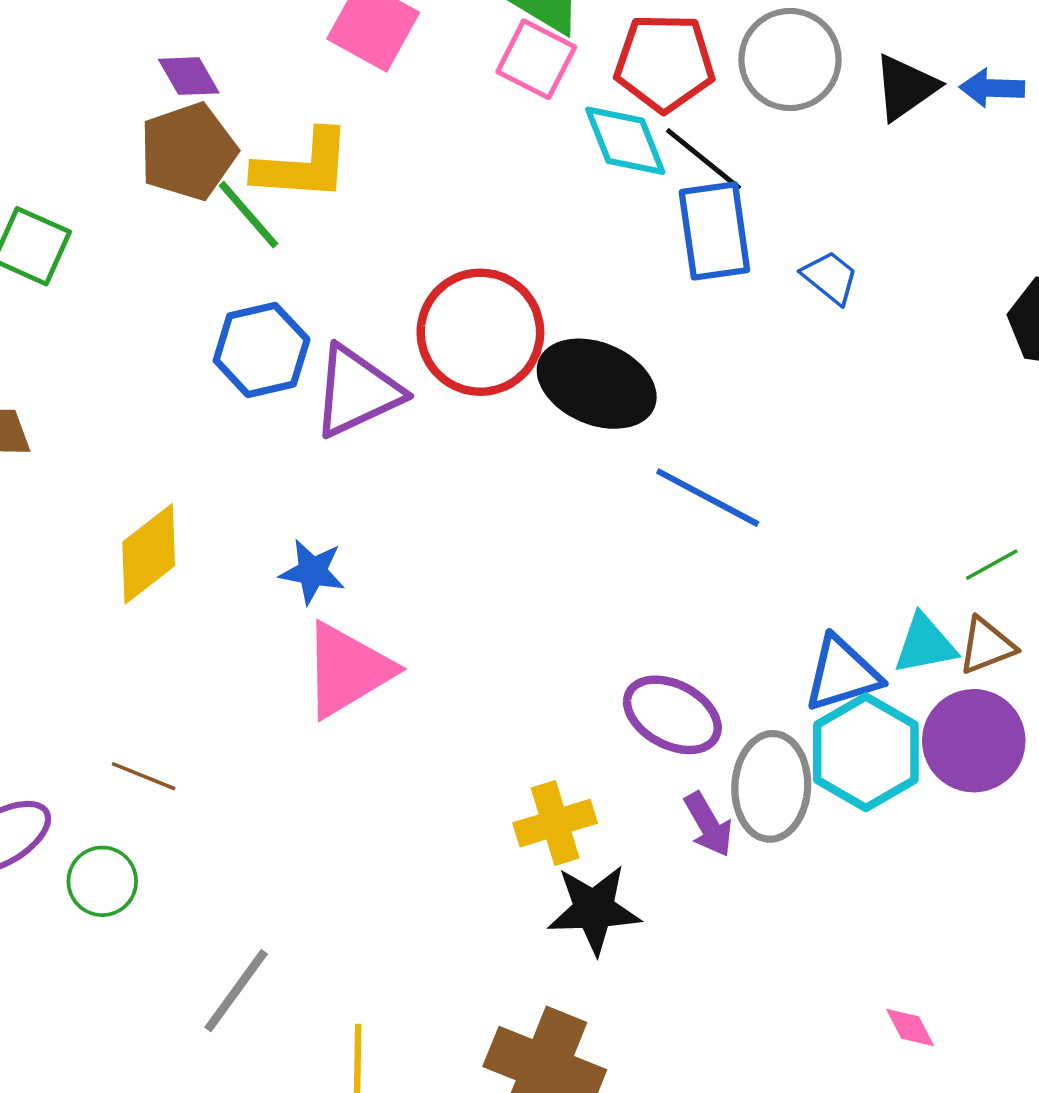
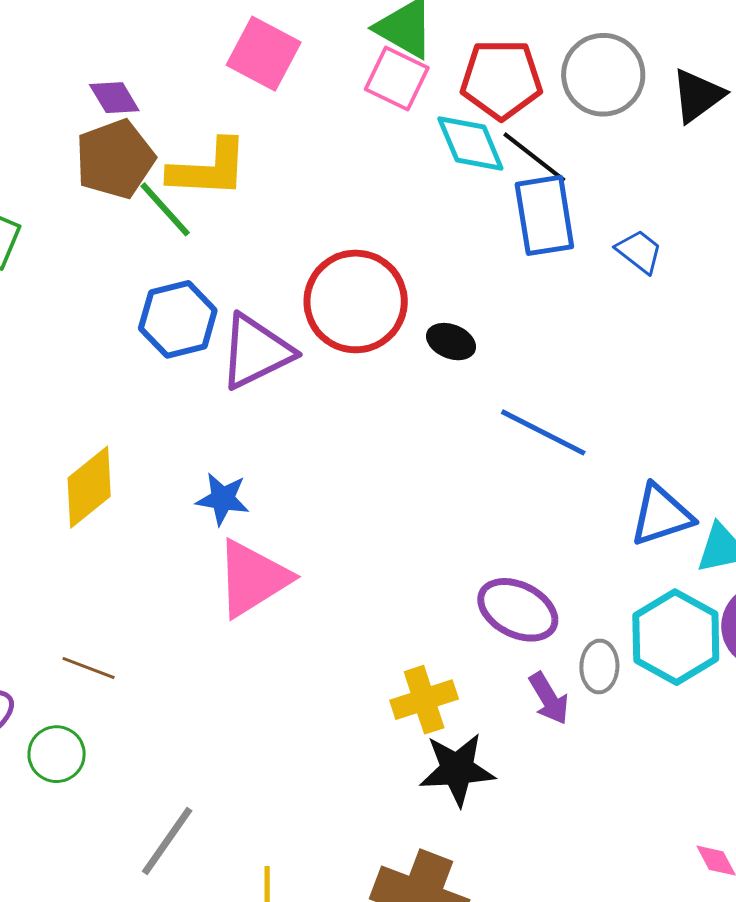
black ellipse: (597, 384) -> (451, 342), size x0.5
blue triangle: (842, 674) -> (661, 515), moved
gray ellipse: (771, 786) -> (599, 666), size x0.6

